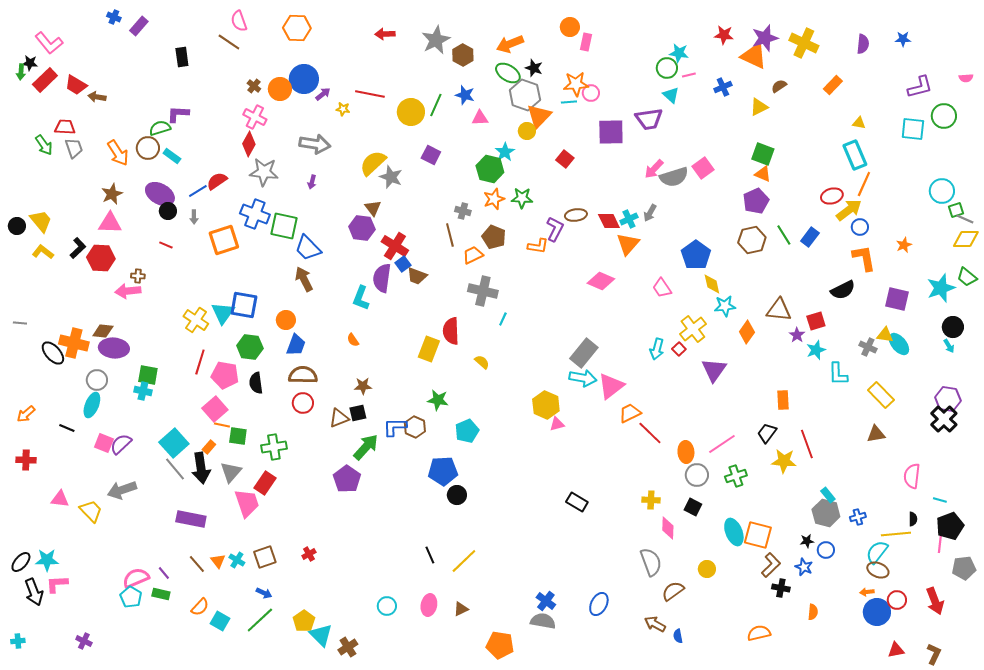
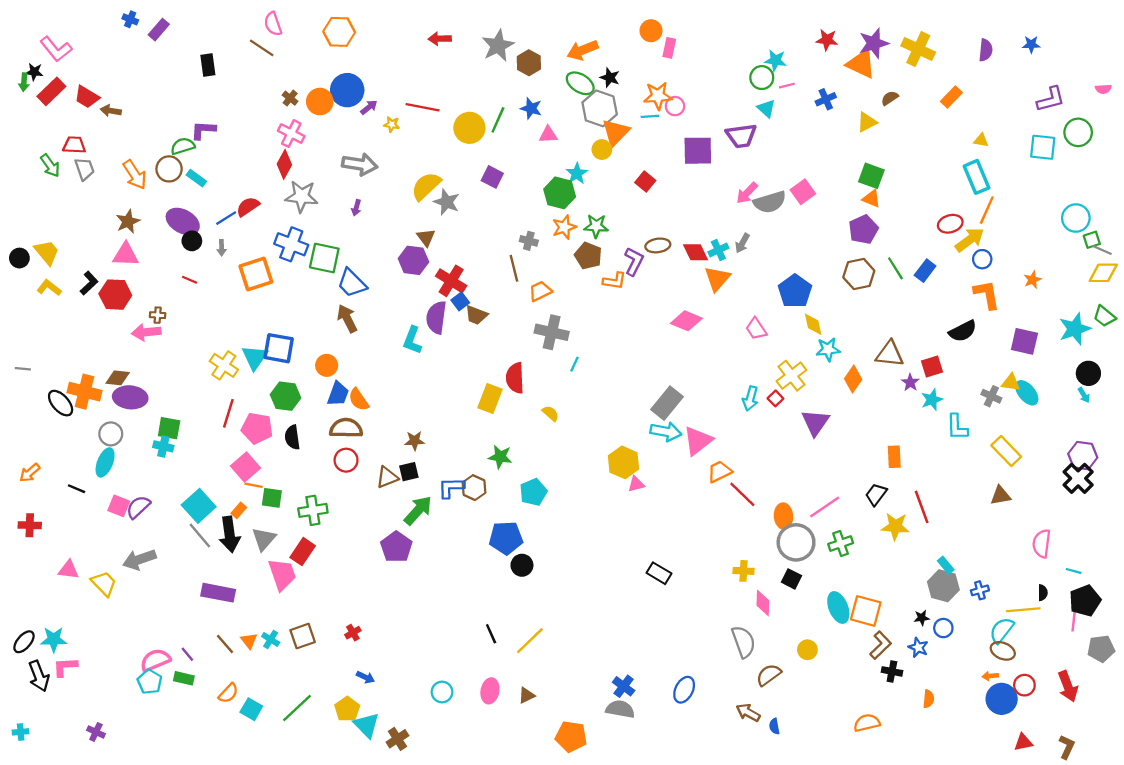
brown pentagon: (494, 237) -> (588, 256), moved
orange semicircle: (353, 340) -> (359, 400), moved, size x1.5
gray circle: (697, 475) -> (796, 542), size x1.4
blue arrow: (264, 593) -> (365, 677), moved

